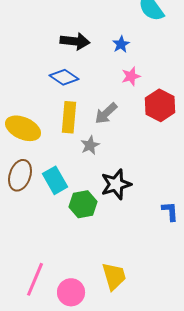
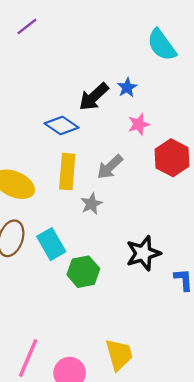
black arrow: (75, 41) -> (94, 97), moved, turned 132
black star: (116, 184) -> (143, 253), moved

